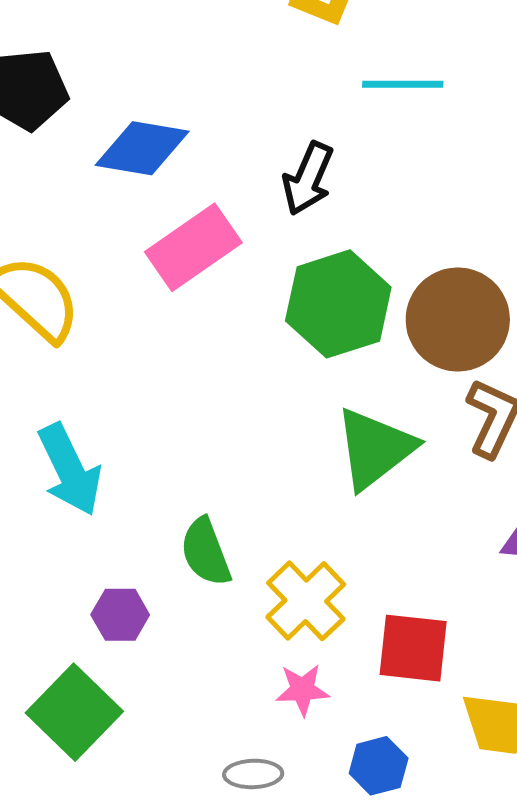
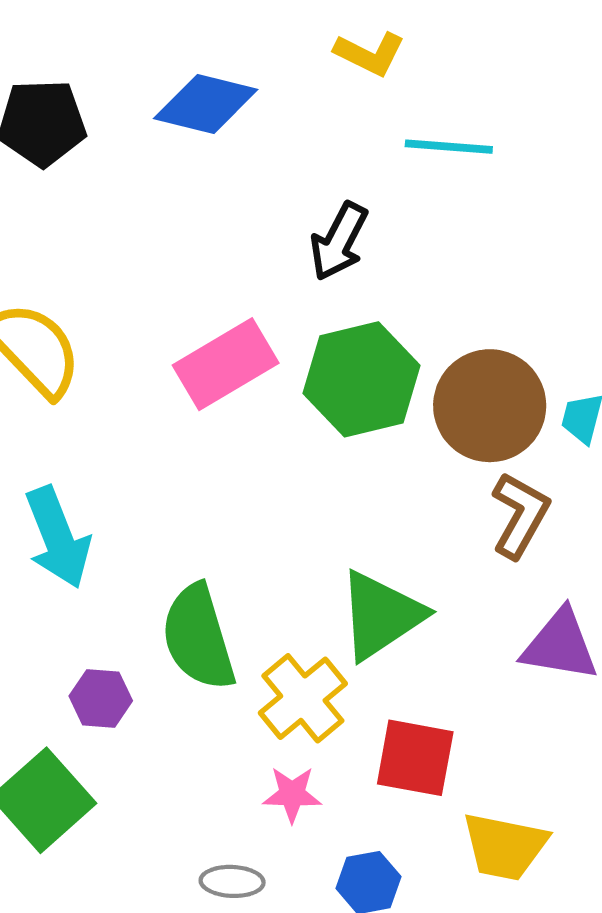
blue diamond: (142, 148) -> (206, 104), moved
pink rectangle: (193, 247) -> (226, 364), moved
green triangle: (375, 448) -> (381, 615), moved
green semicircle: (206, 552) -> (198, 637), size x1.4

